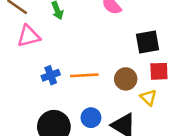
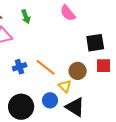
orange line: (84, 75) -> (46, 67), turned 40
yellow triangle: (148, 97) -> (65, 86), moved

